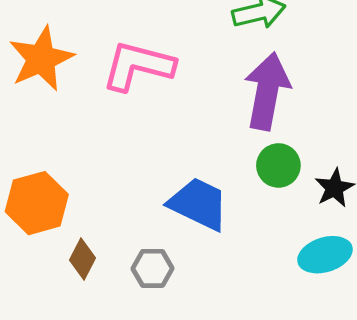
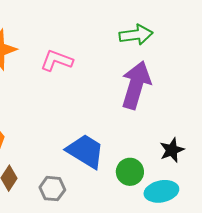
pink L-shape: (138, 66) -> (57, 61), size x0.7
green circle: (278, 165) -> (130, 172), moved

